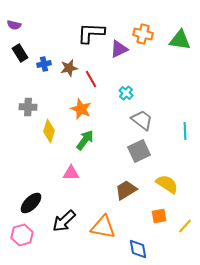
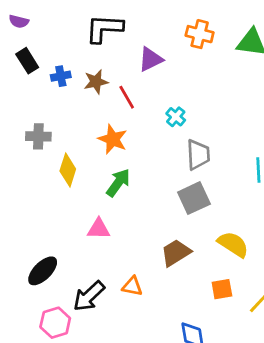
black L-shape: (91, 33) -> (104, 28), moved
purple triangle: (119, 49) -> (151, 59), moved
gray trapezoid: (142, 120) -> (198, 155), turned 50
orange triangle: (103, 227) -> (132, 286), moved, size x0.6
pink hexagon: (22, 235) -> (55, 323), moved

